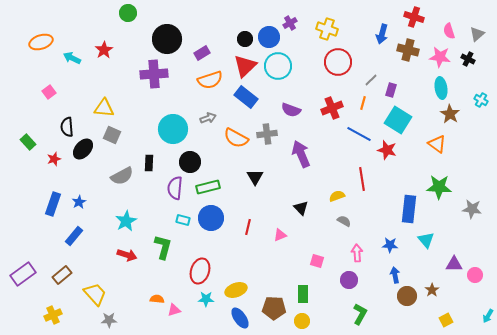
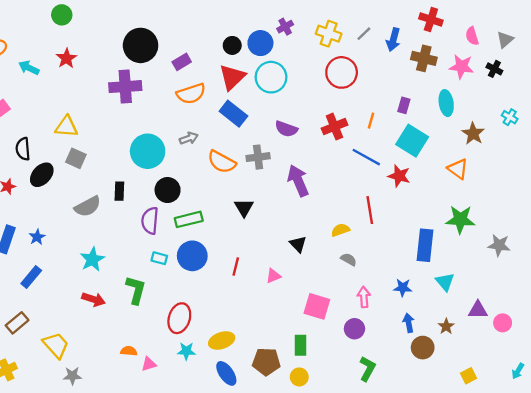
green circle: (128, 13) -> (62, 15), moved
gray line: (371, 80) -> (364, 34), moved
cyan ellipse: (441, 88) -> (446, 103), moved
pink square: (317, 261) -> (317, 306), size x1.6
brown star: (432, 290) -> (446, 326), moved

